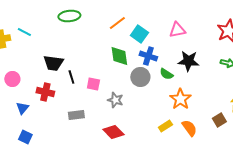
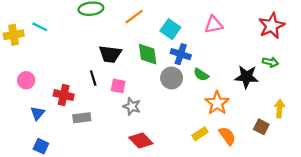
orange line: (117, 23) -> (134, 17), moved
black star: (188, 61) -> (247, 77), moved
black trapezoid: (53, 63) -> (110, 54), moved
gray star: (115, 100) -> (132, 106), moved
gray rectangle: (76, 115) -> (82, 118), moved
brown square: (219, 120) -> (261, 127), turned -32

